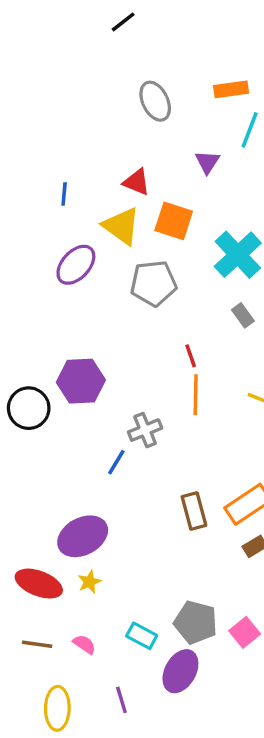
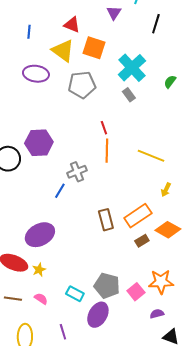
purple ellipse: (76, 265) -> (36, 74), turned 55
gray rectangle: (243, 315) -> (129, 95), moved
yellow star: (89, 582) -> (39, 270), moved

